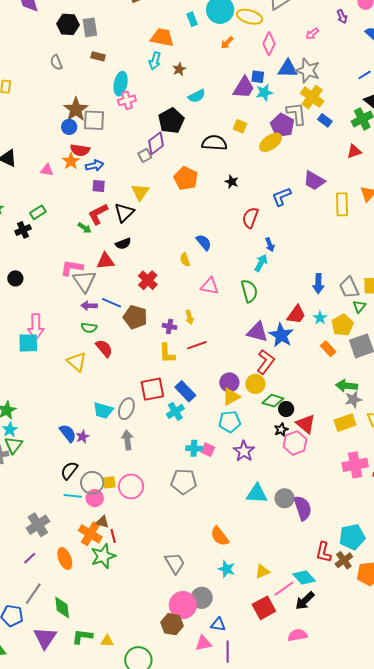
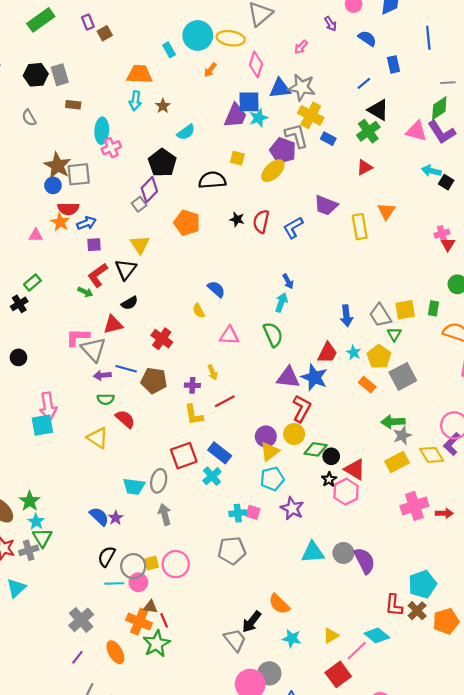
blue square: (258, 77) -> (249, 102), size x1.5
red semicircle: (250, 218) -> (261, 221), moved
black arrow: (305, 601) -> (252, 622), moved

